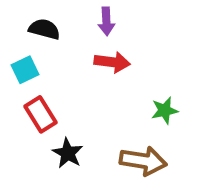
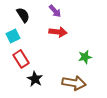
purple arrow: (106, 21) -> (55, 11), turned -40
black semicircle: (44, 29) -> (23, 15), turned 42

